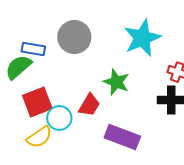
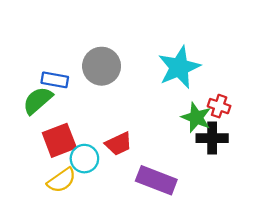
green star: (116, 82) -> (196, 118), moved
red trapezoid: (89, 105) -> (119, 144), turned 35

